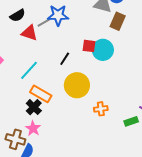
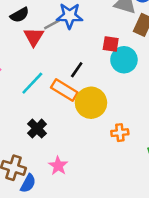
red triangle: (29, 33) -> (34, 37), turned 42
red square: (89, 46) -> (111, 44), moved
orange rectangle: (41, 94) -> (64, 90), moved
pink star: (33, 128) -> (58, 166), moved

